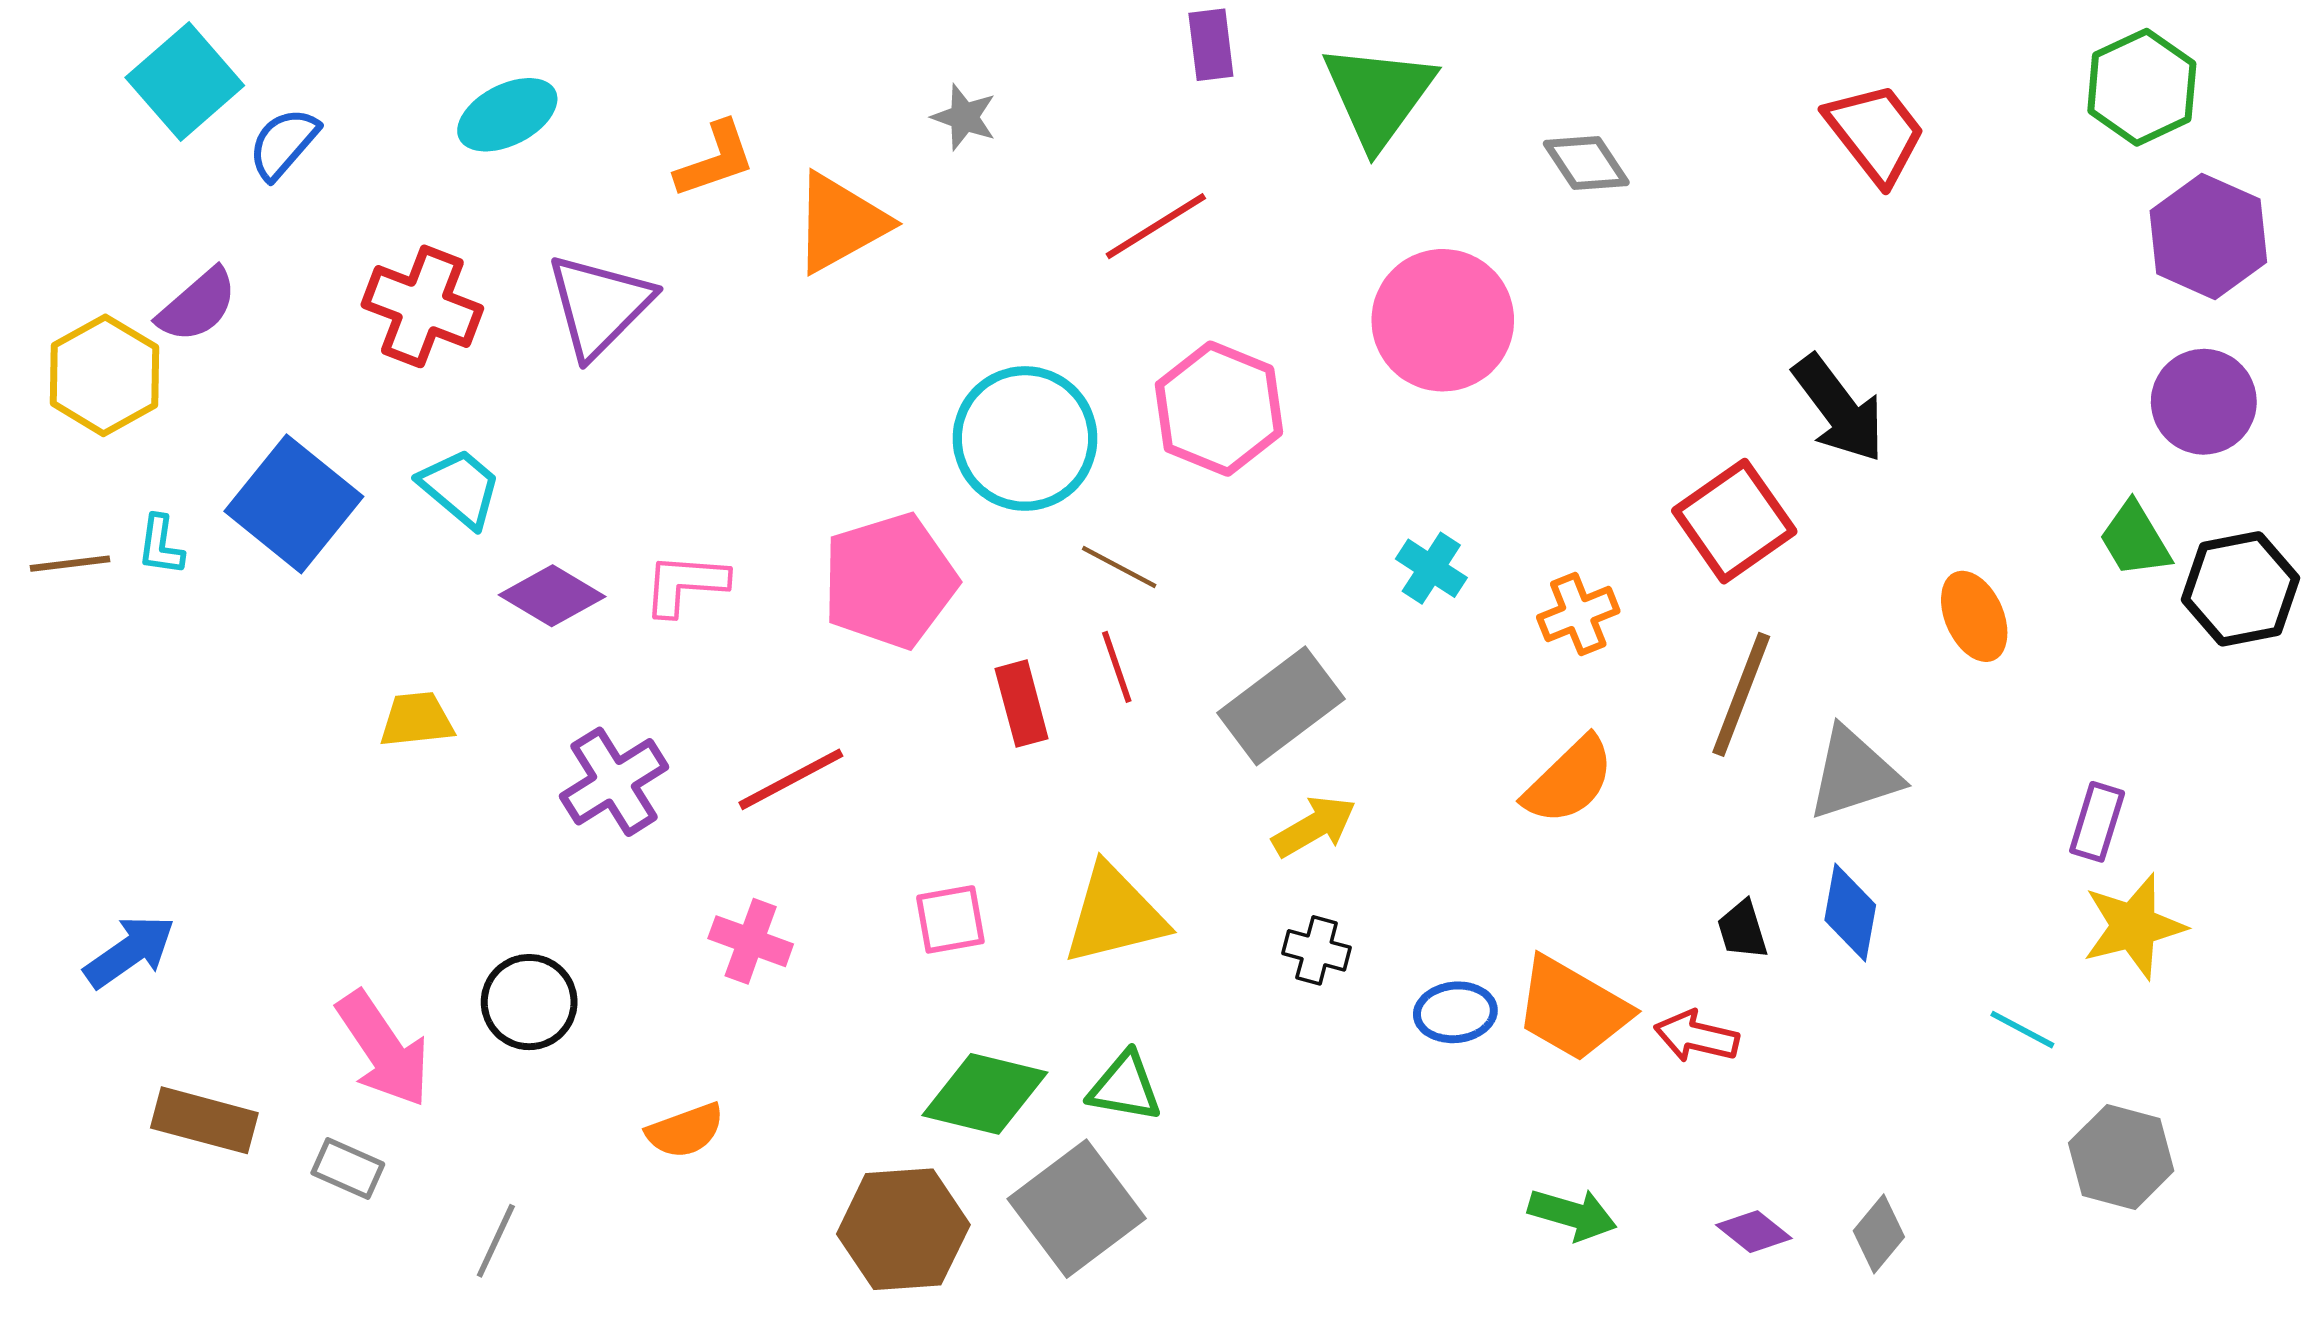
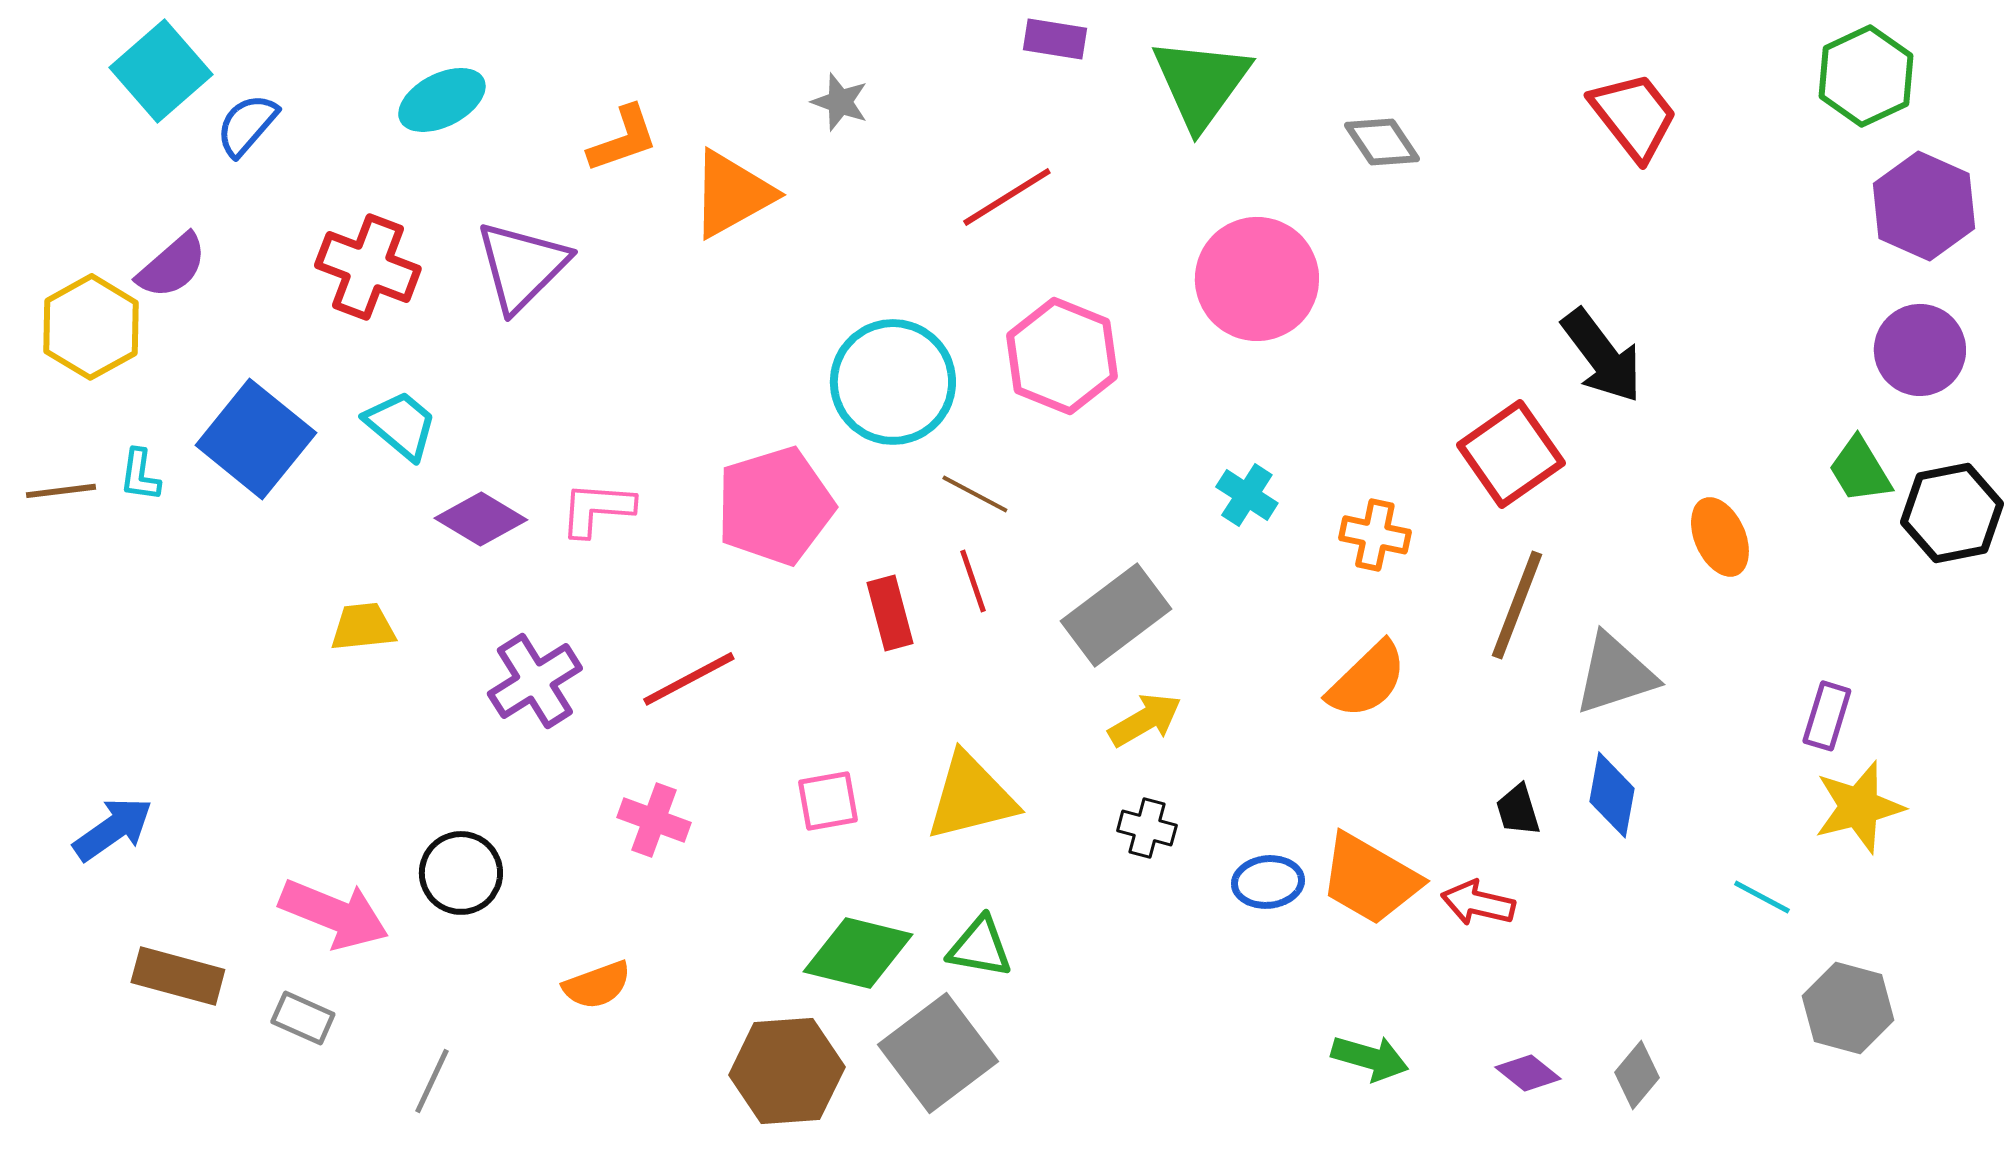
purple rectangle: (1211, 45) -> (1055, 39), turned -74
orange cross: (1578, 614) -> (1375, 535), turned 34
pink arrow: (383, 1049) -> (334, 914), turned -34

